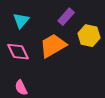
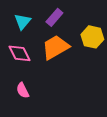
purple rectangle: (66, 17) -> (54, 17), moved

